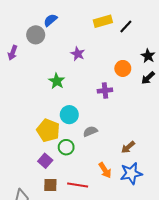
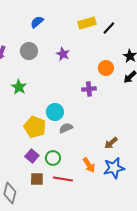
gray circle: (36, 35) -> (29, 51), moved
green star: (57, 81) -> (19, 87), moved
gray semicircle: (90, 131) -> (66, 128), moved
green circle: (66, 147) -> (53, 158), moved

